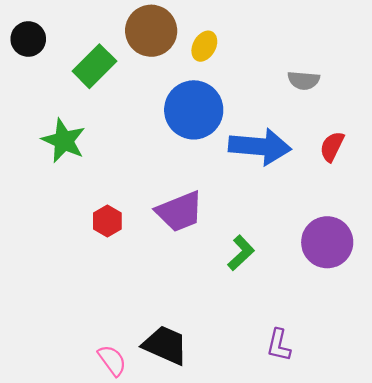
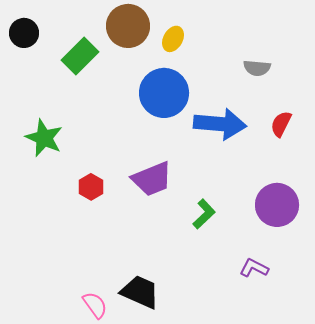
green star: (64, 141) -> (44, 138), moved
purple L-shape: (279, 345) -> (254, 268), moved, turned 104

